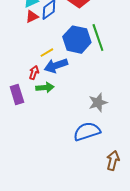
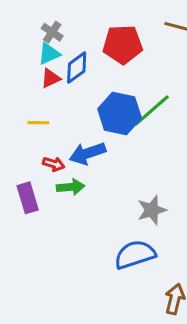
green line: (98, 38) -> (152, 110), turned 68
yellow line: (47, 53) -> (38, 123), moved, turned 32
red arrow: (34, 73) -> (54, 164), turned 88

